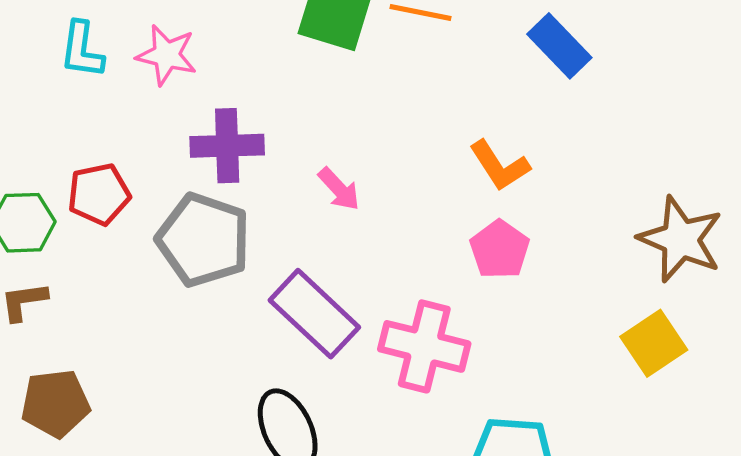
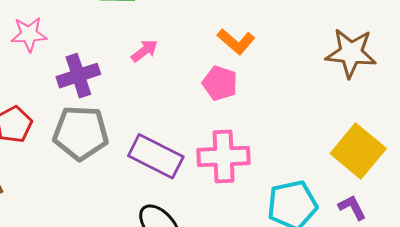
pink arrow: (339, 189) -> (144, 51), moved, turned -68
pink pentagon: (500, 249) -> (220, 83), moved
yellow square: (654, 343) -> (358, 151), moved, size x1.4

